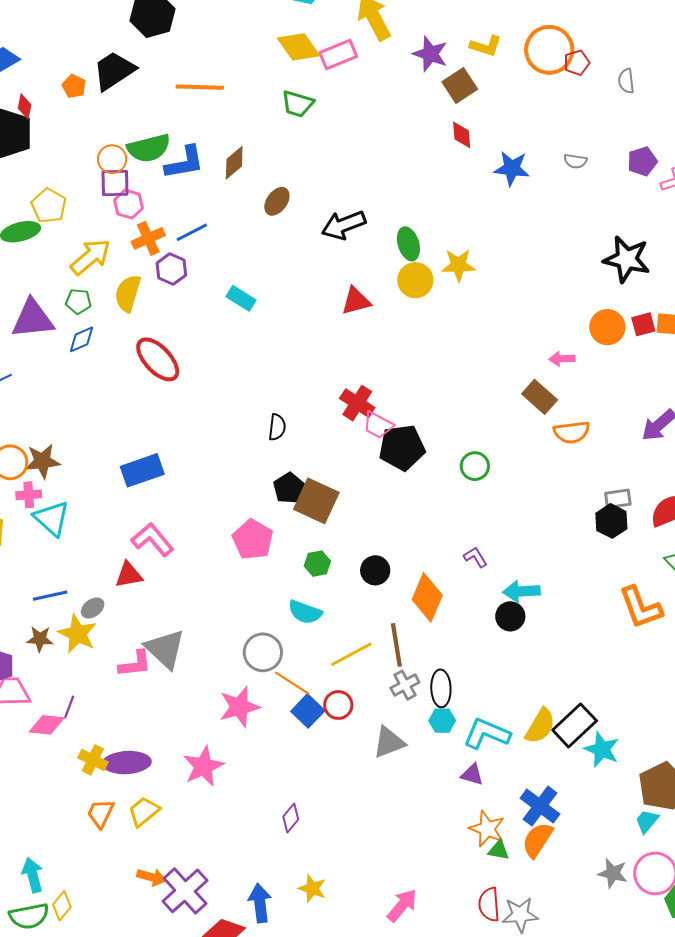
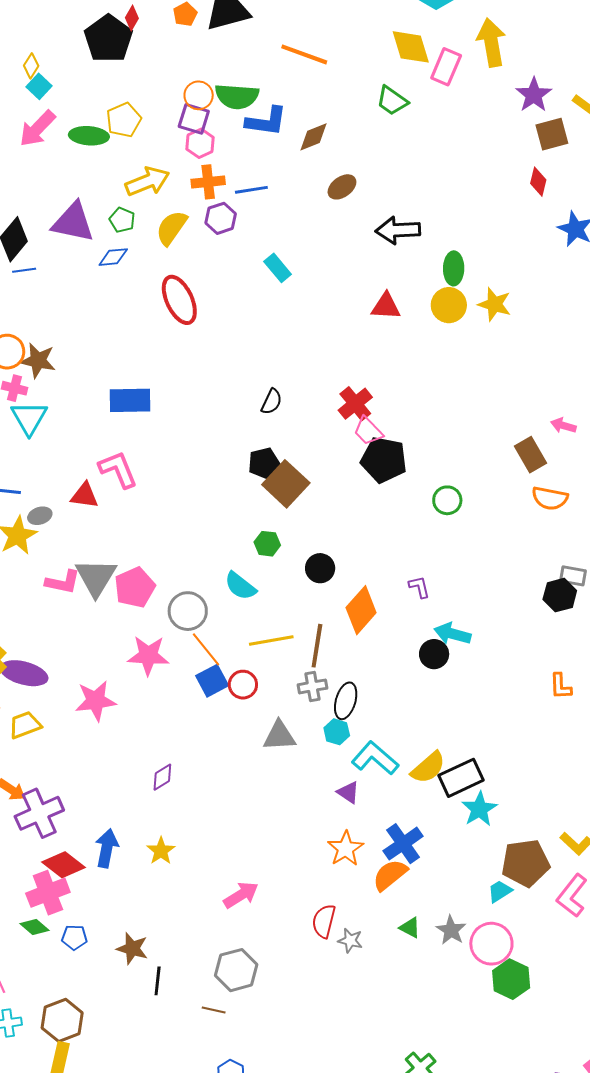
pink rectangle: (338, 55) -> (446, 67), turned -63
pink pentagon: (253, 540) -> (135, 587), moved
orange L-shape: (641, 607) -> (561, 686), size x0.6
green triangle: (499, 850) -> (410, 928), moved
gray star: (520, 915) -> (350, 941), size x0.7

